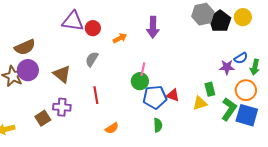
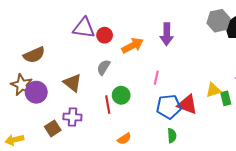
orange arrow: (120, 38) -> (133, 46), size x1.5
purple circle: (28, 70) -> (36, 92), moved
green circle: (140, 81) -> (121, 95), moved
red triangle: (173, 95) -> (187, 105), size x1.5
yellow triangle: (200, 103) -> (213, 90), moved

